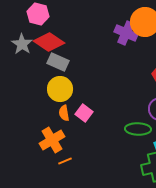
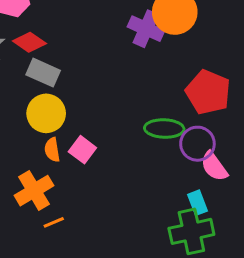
red diamond: (49, 42) -> (29, 42), size x0.7
green ellipse: (138, 129) -> (164, 129), moved

